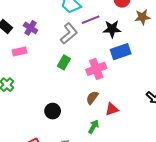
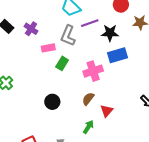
gray L-shape: (69, 33) -> (68, 36), turned 150
pink rectangle: (19, 51) -> (48, 48), moved
red triangle: (112, 109) -> (107, 111), turned -32
black circle: (53, 111) -> (52, 102), moved

